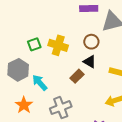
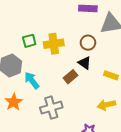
yellow cross: (58, 45) -> (54, 44), turned -30

